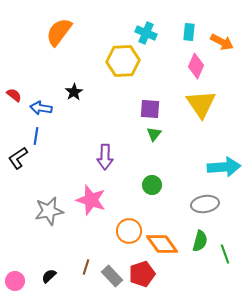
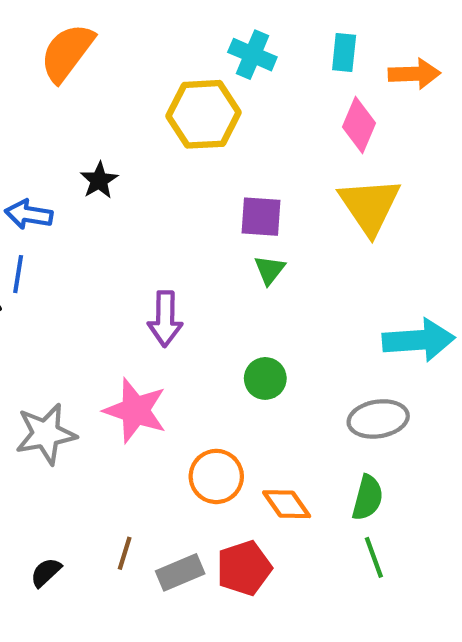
orange arrow: (222, 42) -> (414, 74), turned -30
orange diamond: (162, 244) -> (287, 504), size x0.7
green line: (225, 254) -> (374, 557), moved
gray rectangle: (112, 276) -> (180, 572), turned -70

